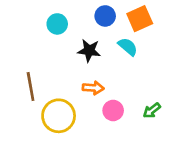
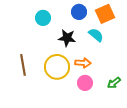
orange arrow: (93, 88) -> (83, 63), moved
yellow circle: (59, 116) -> (57, 67), moved

